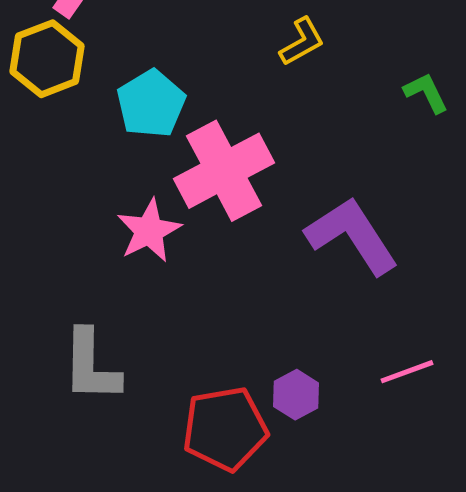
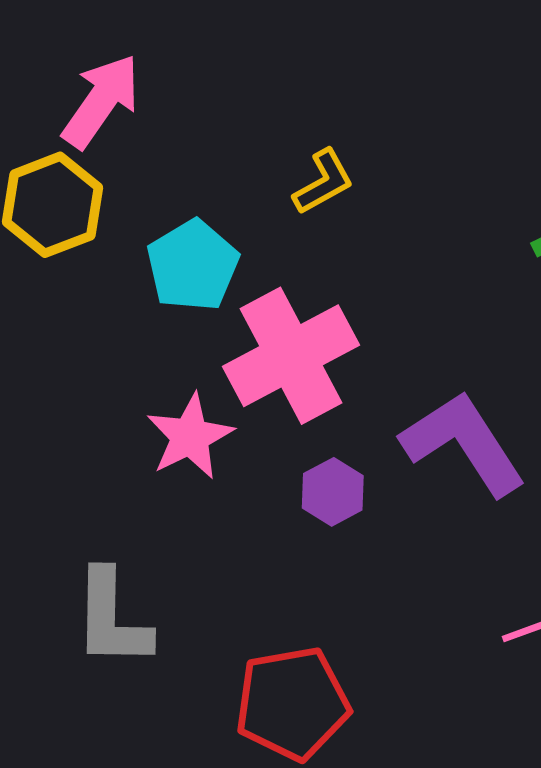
yellow L-shape: (302, 42) -> (323, 182), moved
purple hexagon: (296, 395) -> (333, 492), moved

